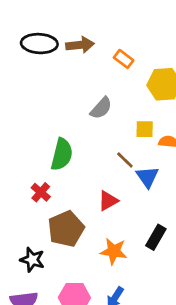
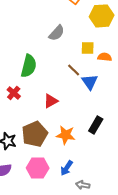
red triangle: (108, 201) -> (51, 101), moved
brown pentagon: (66, 229) -> (35, 134), moved

